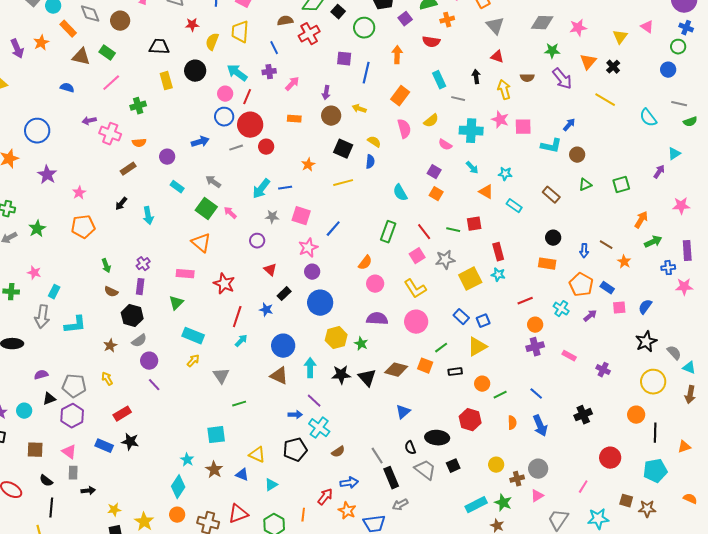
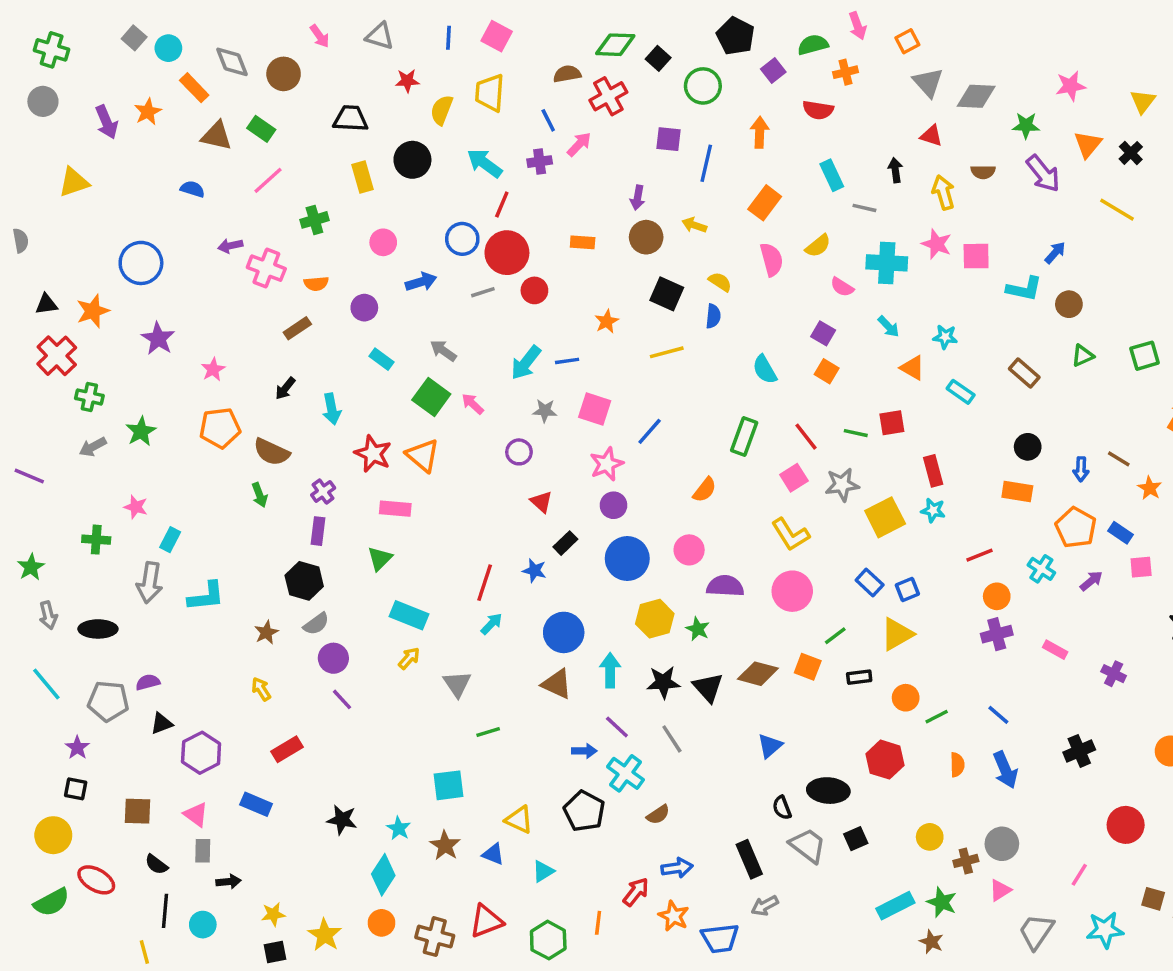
gray diamond: (542, 23) -> (976, 96), moved
pink arrow: (292, 84) -> (579, 144), moved
pink circle: (225, 94) -> (383, 242), moved
red star: (224, 284) -> (373, 454), moved
pink circle: (375, 284) -> (689, 550), moved
brown semicircle: (111, 292) -> (272, 452), moved, size x1.5
gray pentagon: (74, 386) -> (108, 701), moved
cyan circle: (24, 411) -> (203, 925), moved
black star: (130, 442) -> (342, 820), moved
black pentagon: (295, 450) -> (584, 811), turned -30
gray line: (377, 456) -> (672, 739), moved

